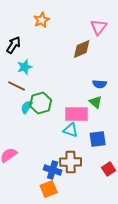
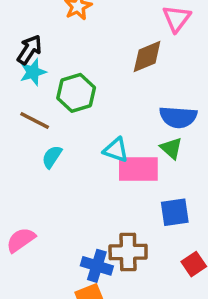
cyan star: (25, 67) -> (33, 72), moved
blue semicircle: (100, 84) -> (178, 117), size x1.5
green hexagon: (41, 103) -> (76, 93), moved
cyan triangle: (71, 130) -> (116, 150), moved

